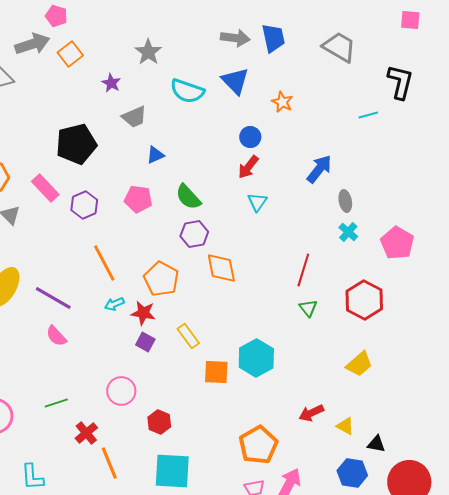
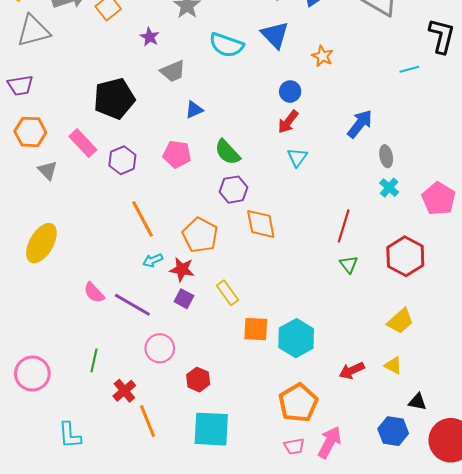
purple line: (53, 298) -> (132, 305), moved
cyan hexagon: (256, 358) -> (296, 338), moved
green line: (56, 403) -> (94, 360), turned -60
yellow triangle: (345, 426) -> (393, 365), moved

